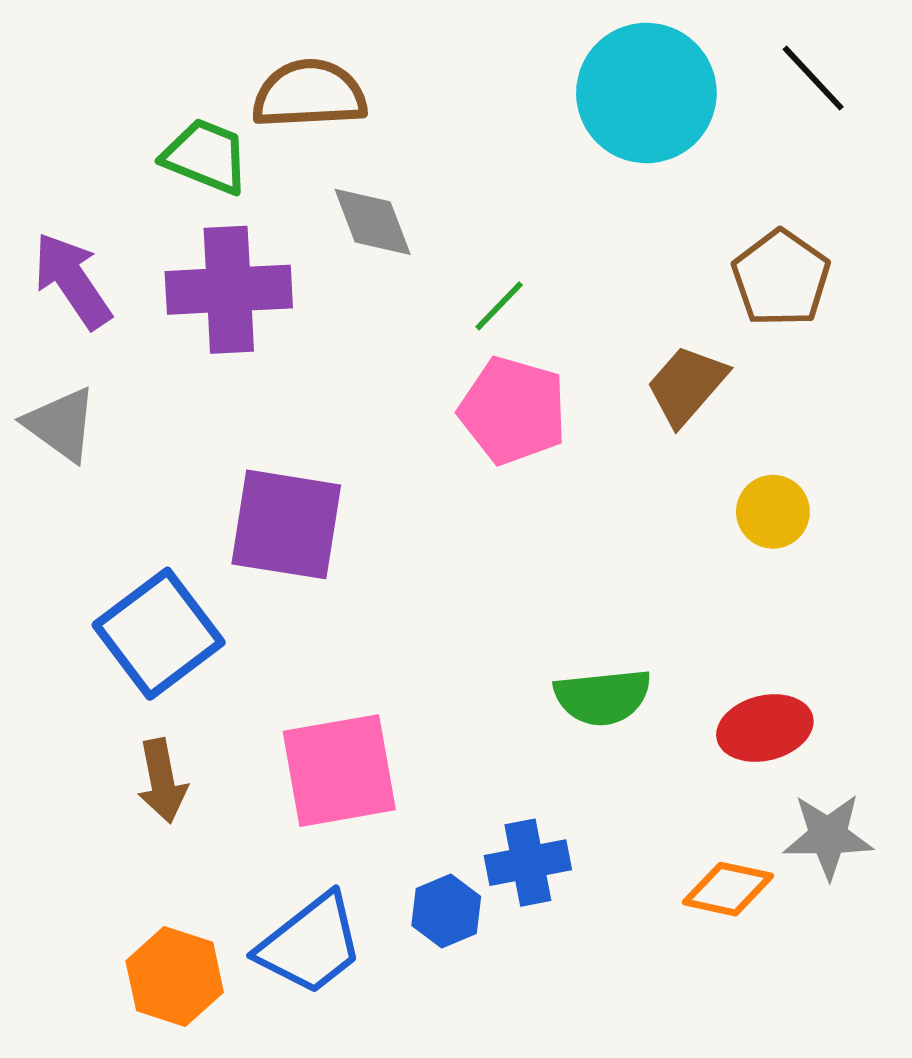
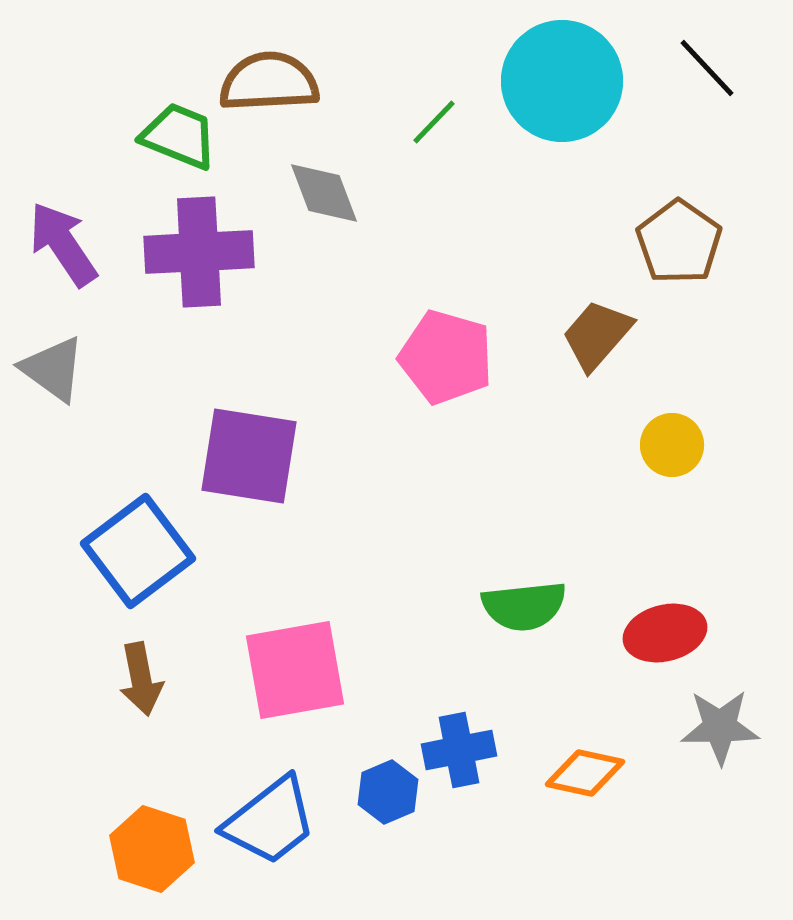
green line: (499, 306) -> (434, 122), moved
orange diamond: (728, 889) -> (585, 773), moved

